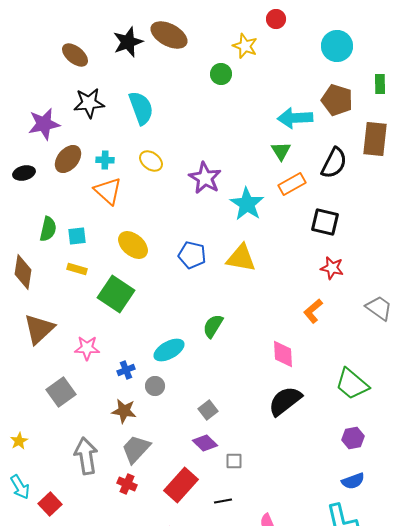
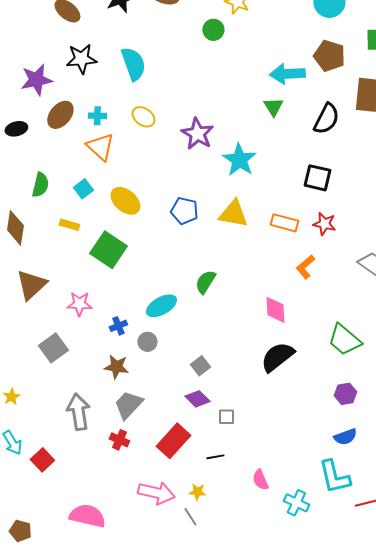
orange rectangle: (292, 184) -> (284, 223), moved, turned 44
cyan square: (77, 236) -> (83, 189), moved, turned -30

